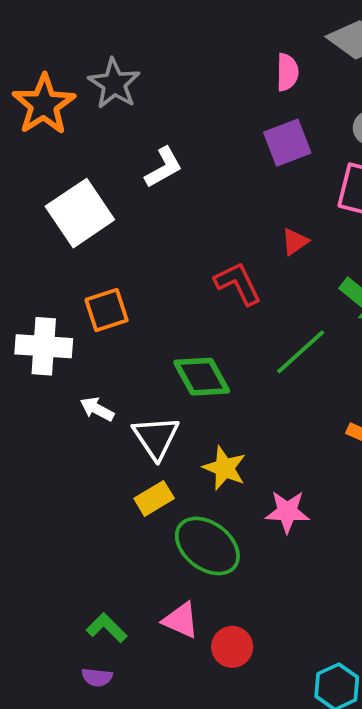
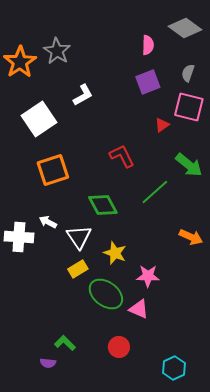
red triangle: (295, 242) -> (162, 125), moved
orange square: (107, 310) -> (53, 170), size x1.4
white cross: (44, 346) -> (19, 237), moved
pink triangle: (181, 620) -> (139, 309), moved
green L-shape: (107, 628) -> (65, 343), moved

